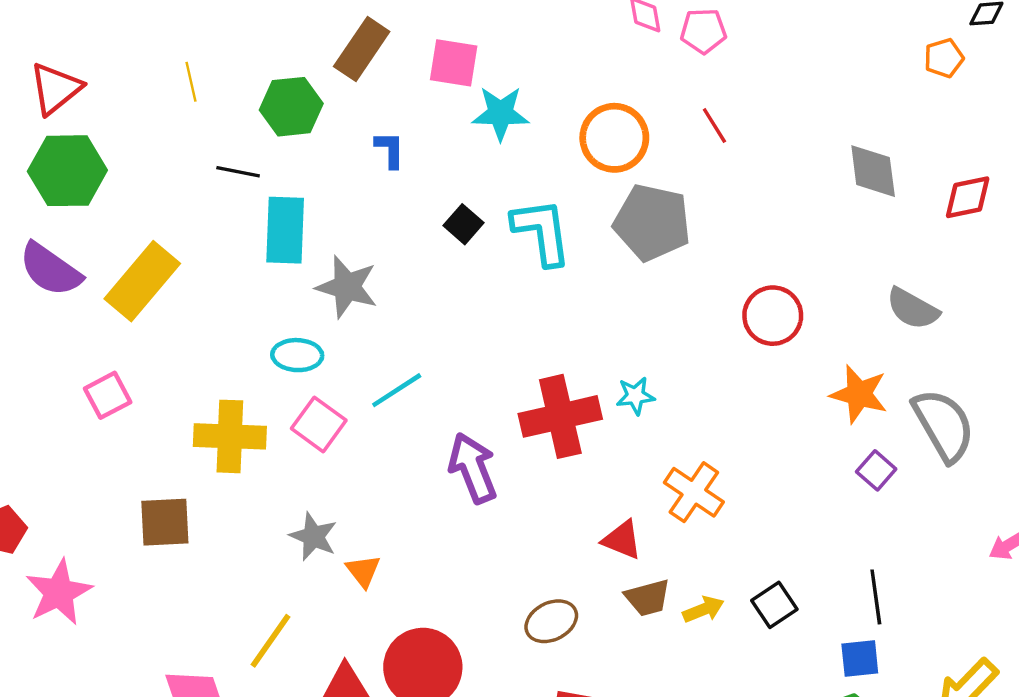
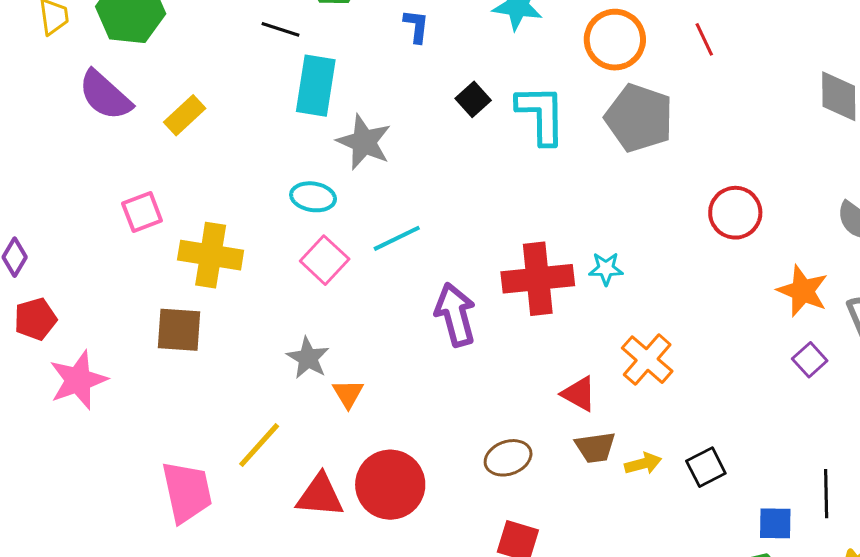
yellow rectangle: (142, 281) -> (185, 115), size x0.6
yellow cross: (230, 436) -> (211, 255), moved
black line: (876, 597) -> (826, 494), moved

